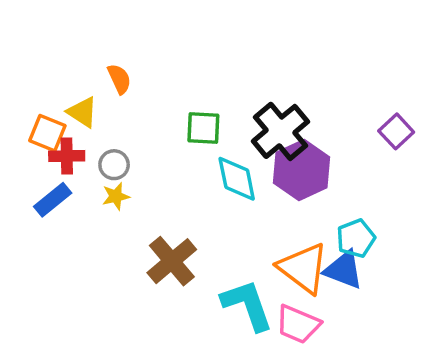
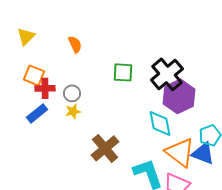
yellow triangle: (82, 112) -> (26, 36), moved, turned 42
cyan diamond: (237, 179) -> (160, 123), moved

